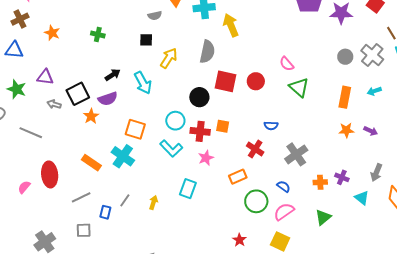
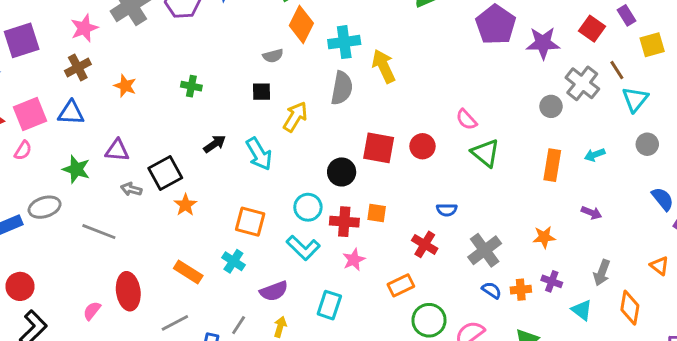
gray semicircle: (207, 52) -> (342, 88), moved
gray cross: (372, 55) -> (582, 83), moved
purple semicircle: (108, 99) -> (274, 291), moved
orange star: (346, 130) -> (544, 237), moved
cyan cross: (123, 156) -> (233, 261), size x0.7
blue semicircle: (283, 186) -> (492, 290), moved

